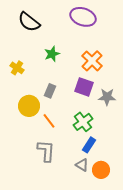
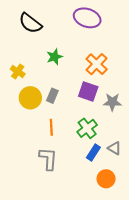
yellow circle: (29, 106) -> (30, 98), moved
orange line: (49, 121) -> (51, 127), turned 35
gray triangle: (82, 165) -> (114, 148), moved

